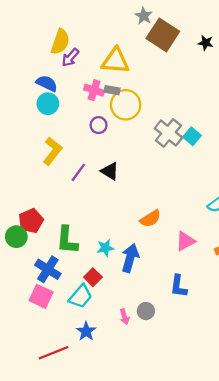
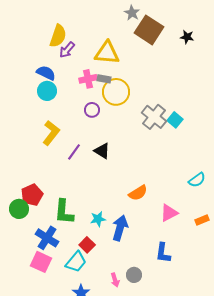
pink cross: (94, 90) -> (88, 79), turned -30

